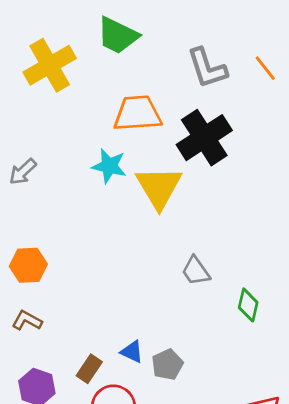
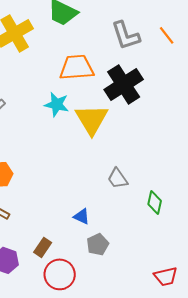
blue triangle: (132, 352) -> (82, 216), moved

